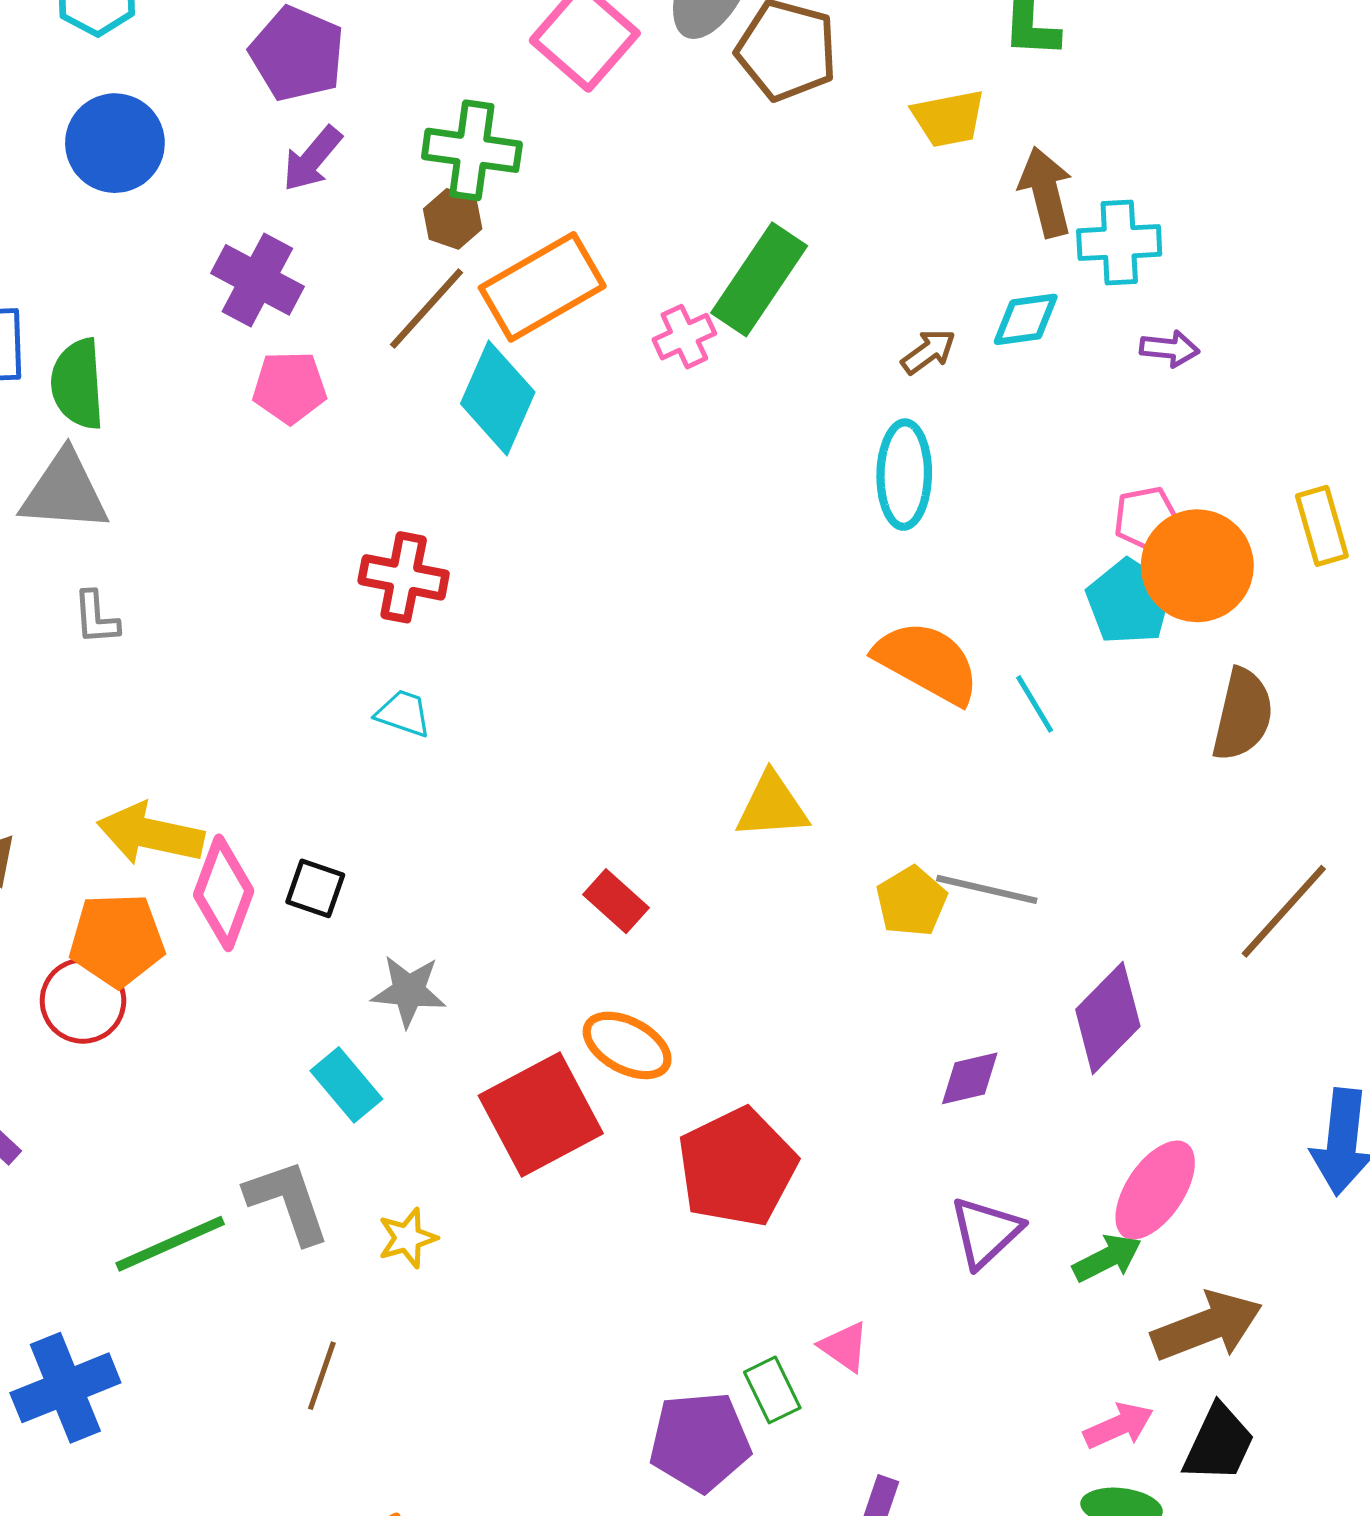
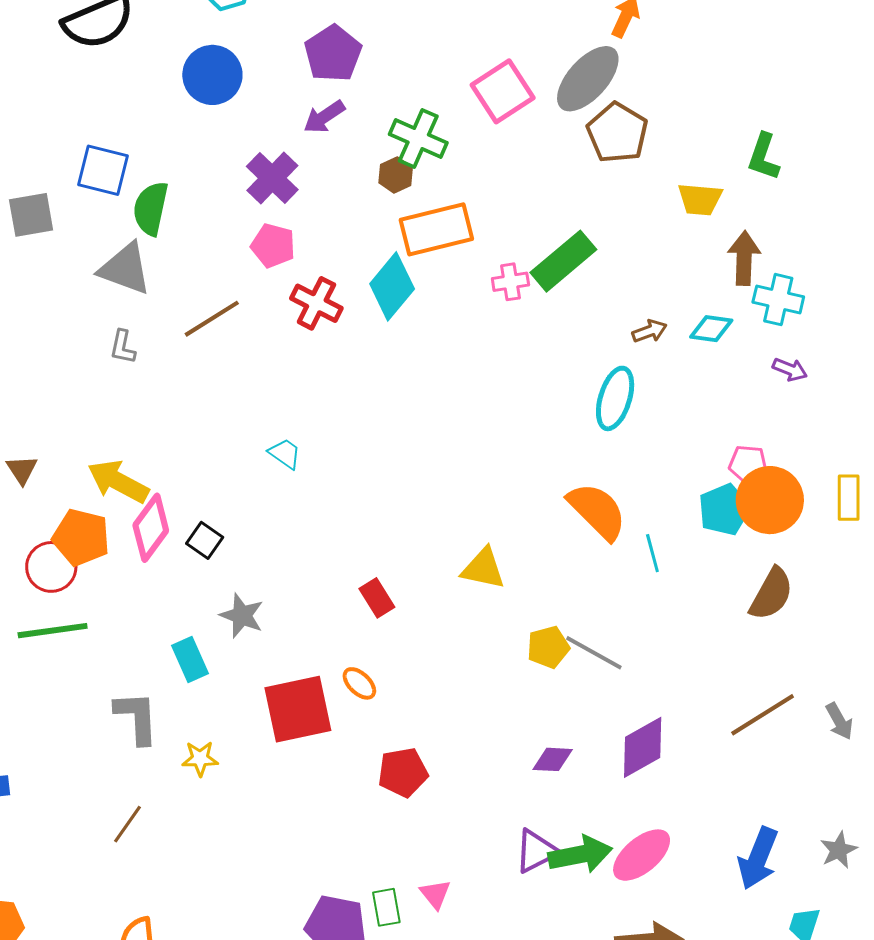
brown line: (426, 309) -> (212, 319), moved
red cross: (404, 577) -> (316, 303), moved
orange ellipse: (627, 1045) -> (359, 683), size x0.7
red pentagon: (737, 1167) -> (403, 772), size x0.7
green line: (170, 1244) -> (53, 631), moved
green arrow: (1107, 1258) -> (580, 855), moved, size x1.5

